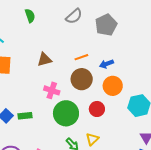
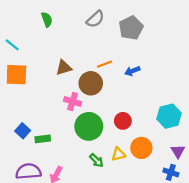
brown circle: (82, 79) -> (91, 83), moved
orange circle: (113, 86) -> (141, 148), moved
green rectangle: (25, 116) -> (43, 139), moved
yellow triangle: (92, 139) -> (118, 154), turned 32

